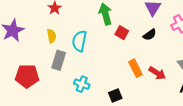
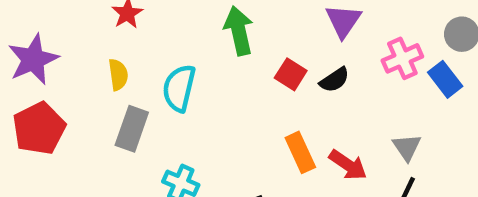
red square: (122, 33) -> (291, 74), moved
red pentagon: (27, 76) -> (39, 128), moved, turned -30

